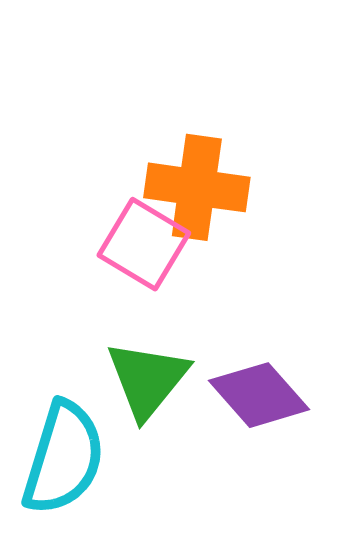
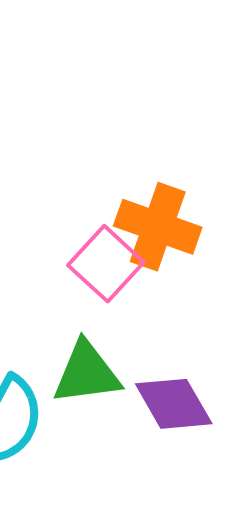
green triangle: (147, 379) -> (87, 373), turned 32

